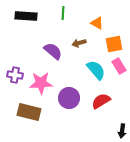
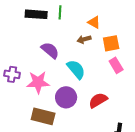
black rectangle: (26, 16) -> (36, 14), moved
brown arrow: (79, 43) -> (84, 39), moved
cyan semicircle: (96, 70) -> (76, 69), moved
brown rectangle: (29, 112) -> (43, 116), moved

